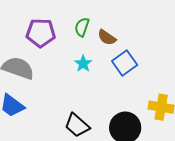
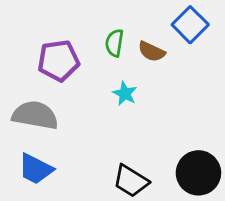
blue square: (125, 63) -> (190, 25), moved

